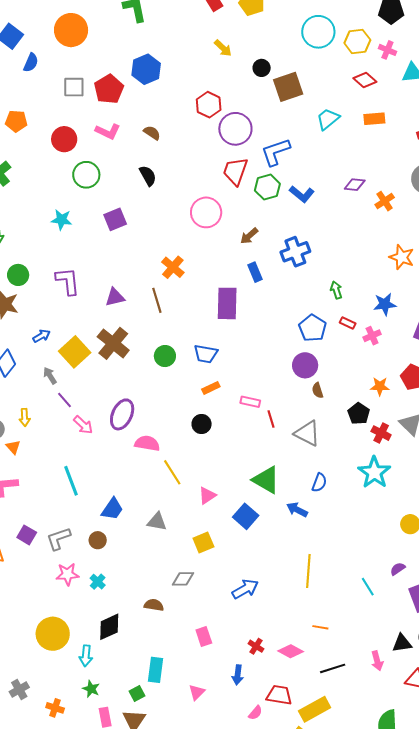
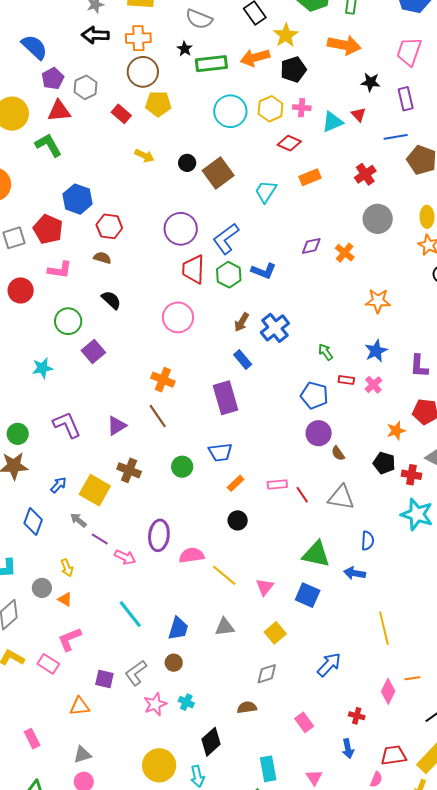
red hexagon: (209, 105) -> (109, 226), moved
green circle: (86, 175) -> (68, 321), moved
brown arrow: (249, 236) -> (242, 322), moved
brown cross: (113, 343) -> (129, 470), size x0.7
pink diamond: (291, 651) -> (388, 691), moved, turned -75

